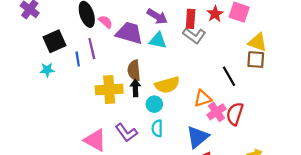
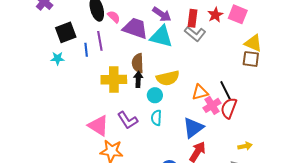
cyan triangle: (158, 40) -> (161, 37), size x1.4
black line: (229, 76) -> (226, 90), moved

